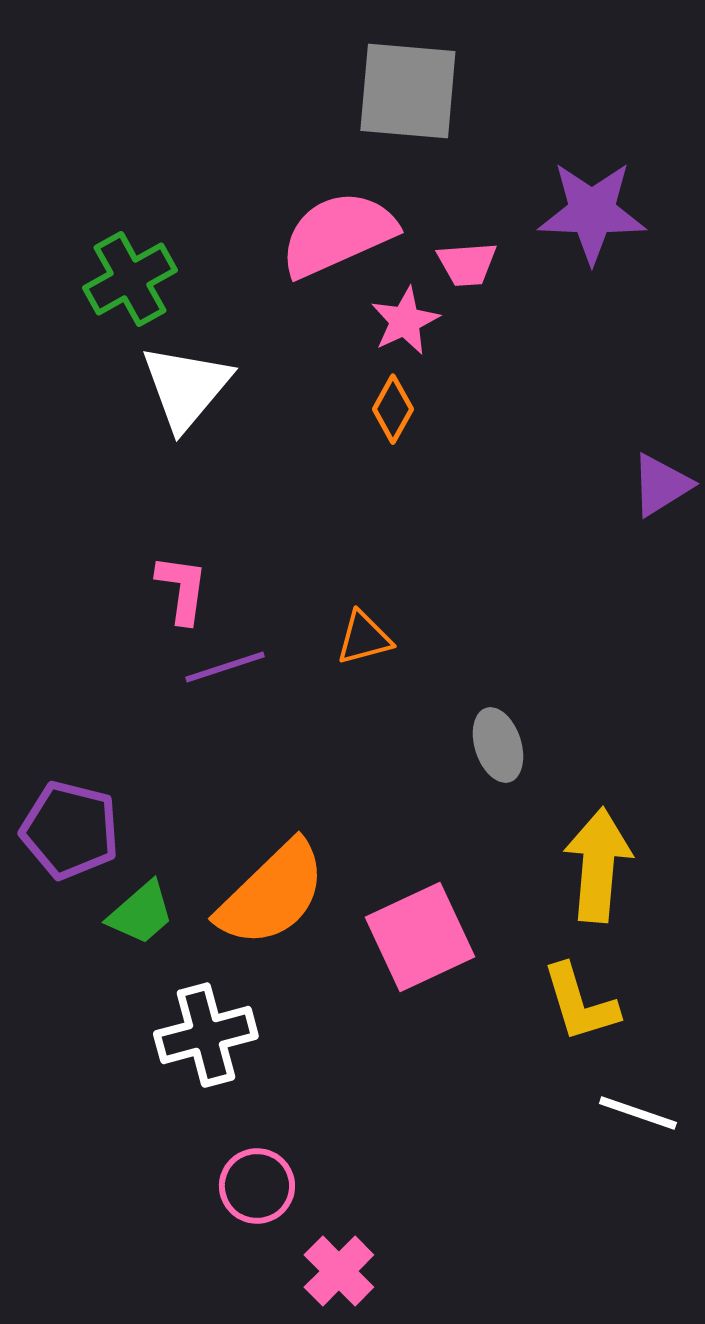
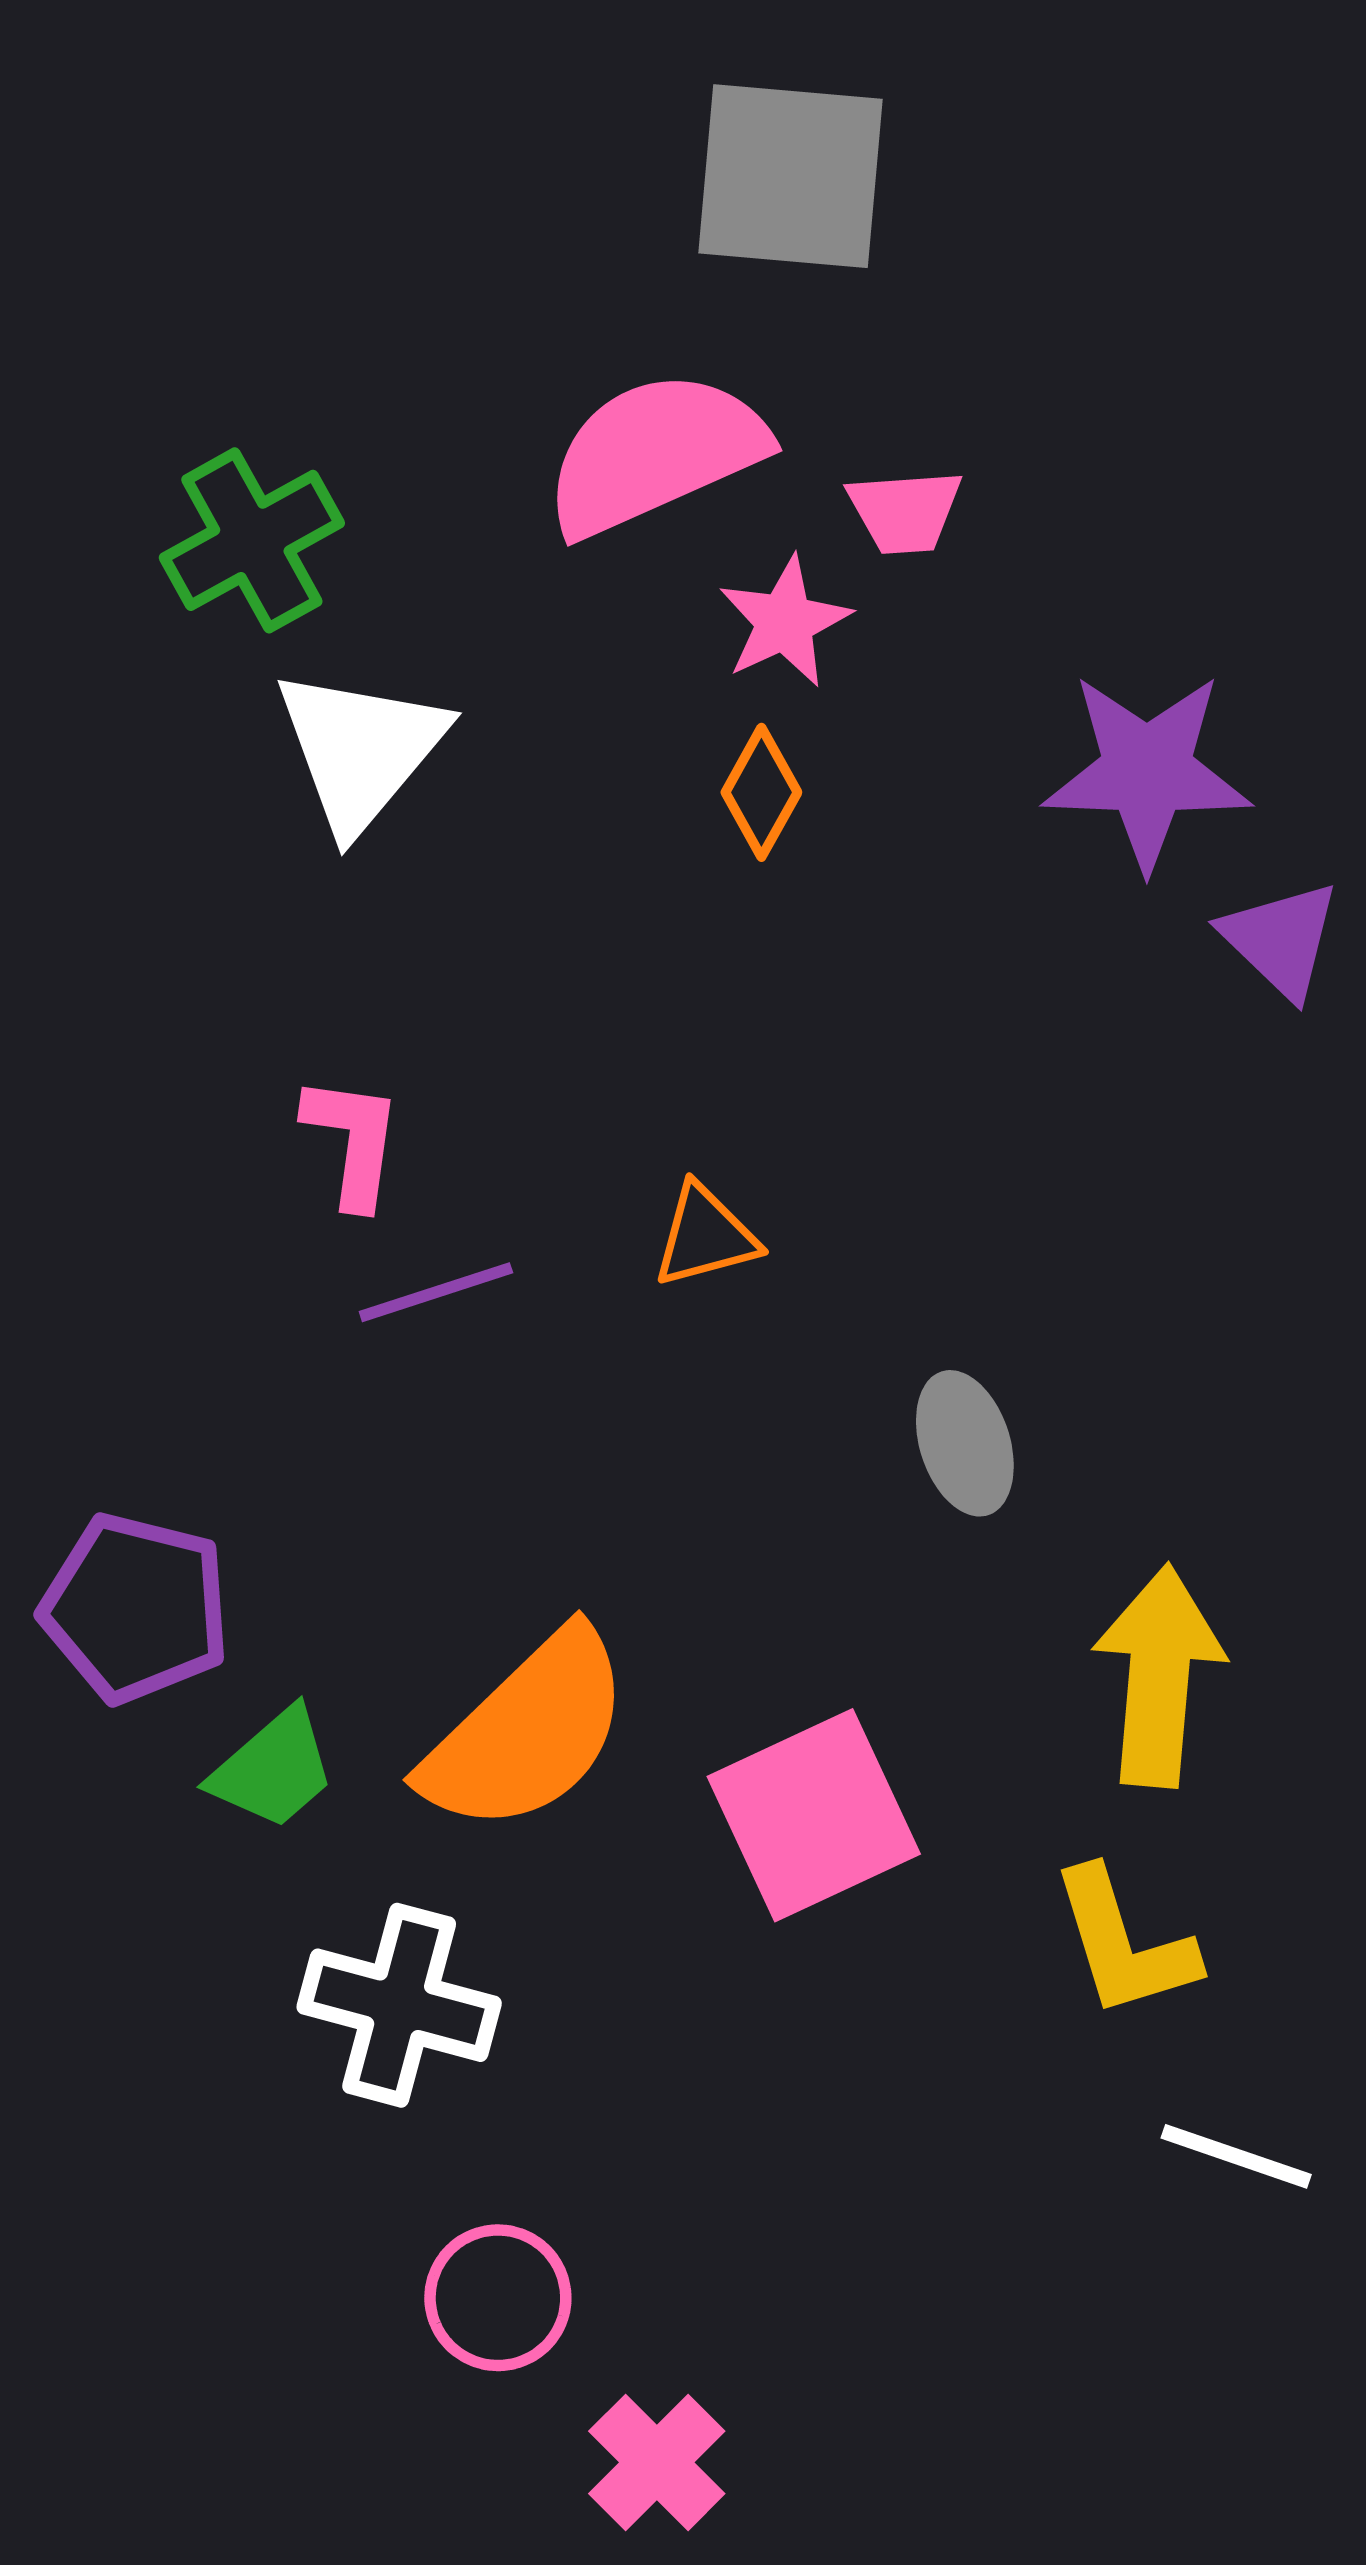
purple star: (592, 212) -> (1147, 771), moved
purple triangle: (661, 485) -> (1281, 940), turned -44
white cross: (206, 1035) -> (399, 2005), turned 30

